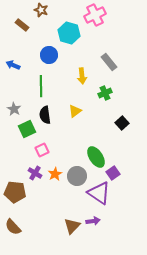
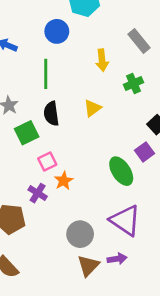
purple square: (113, 173) -> (144, 152), moved
orange star: (55, 174) -> (64, 181), moved
gray circle: (77, 176) -> (80, 234), moved

